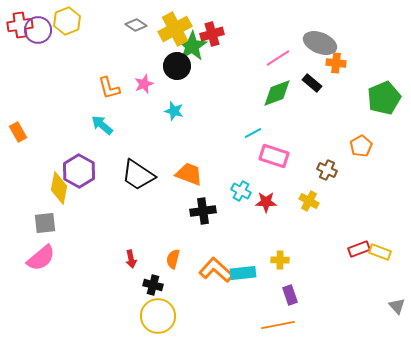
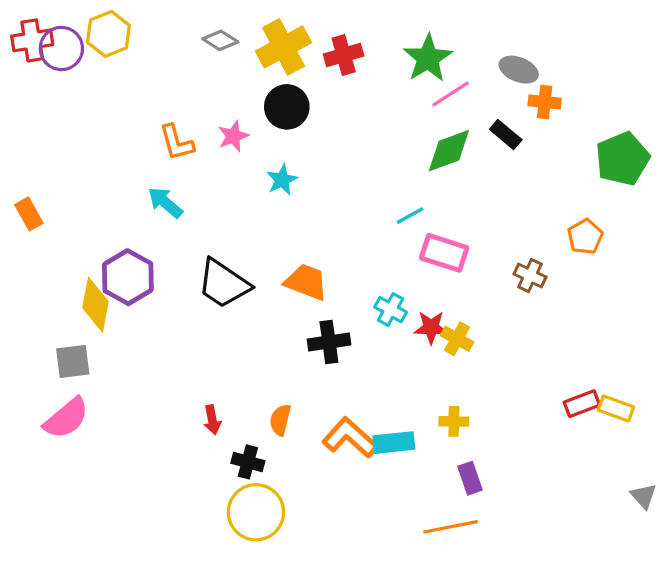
gray ellipse: (320, 43) -> (519, 70), size x0.7
green star: (192, 46) -> (428, 58), moved
cyan star: (174, 111) -> (282, 180), turned 30
yellow cross: (309, 201) -> (457, 339), moved

